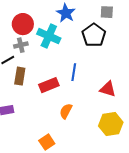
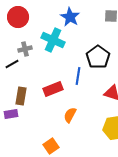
red circle: (23, 24) -> (18, 17), moved
black pentagon: (94, 35) -> (98, 57), moved
brown rectangle: (20, 76) -> (21, 96), moved

